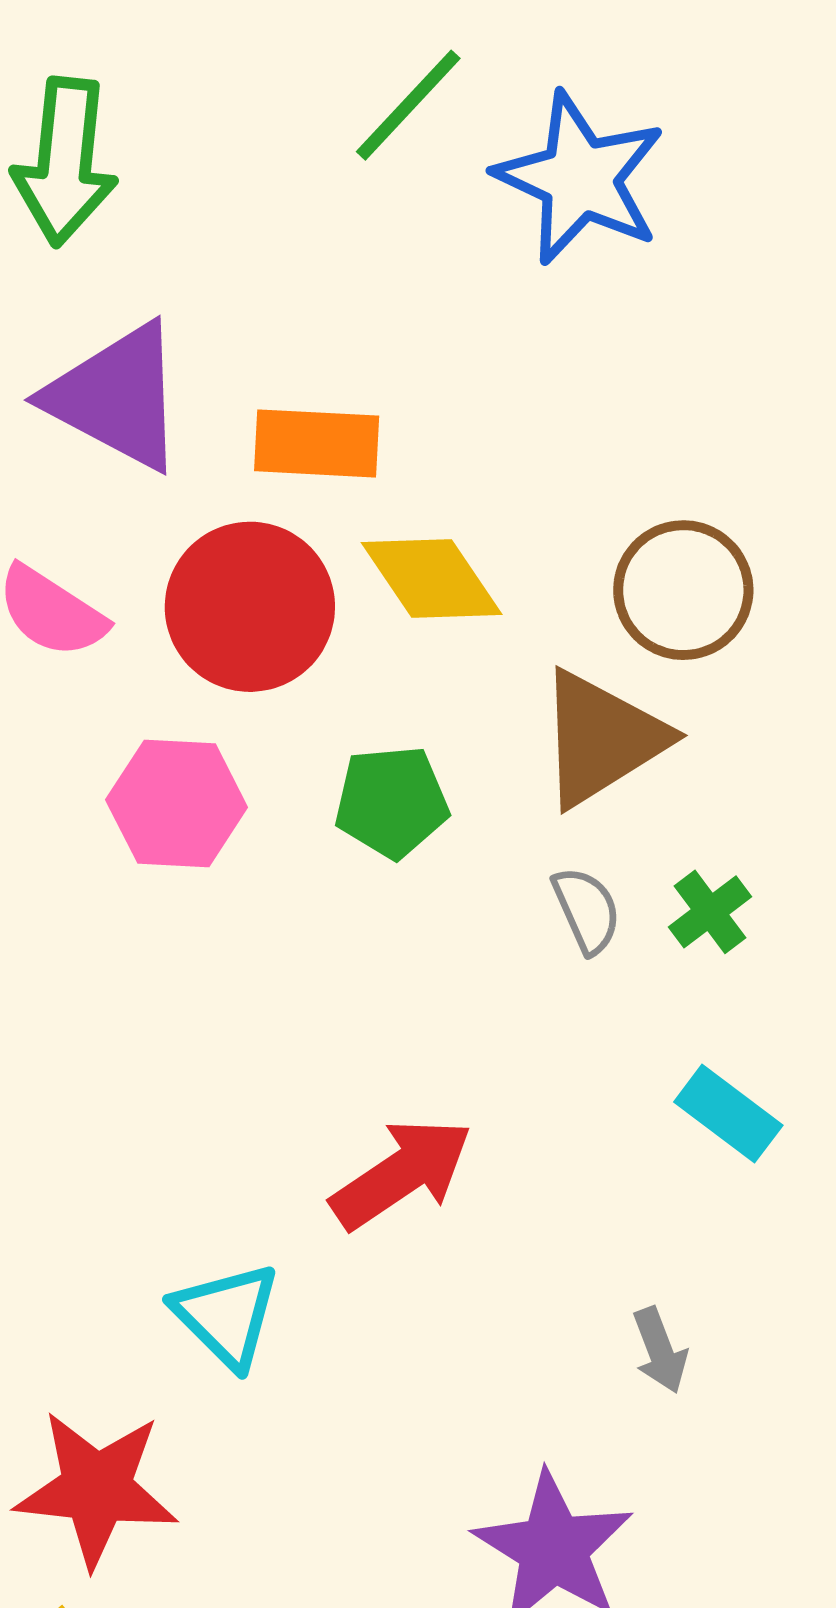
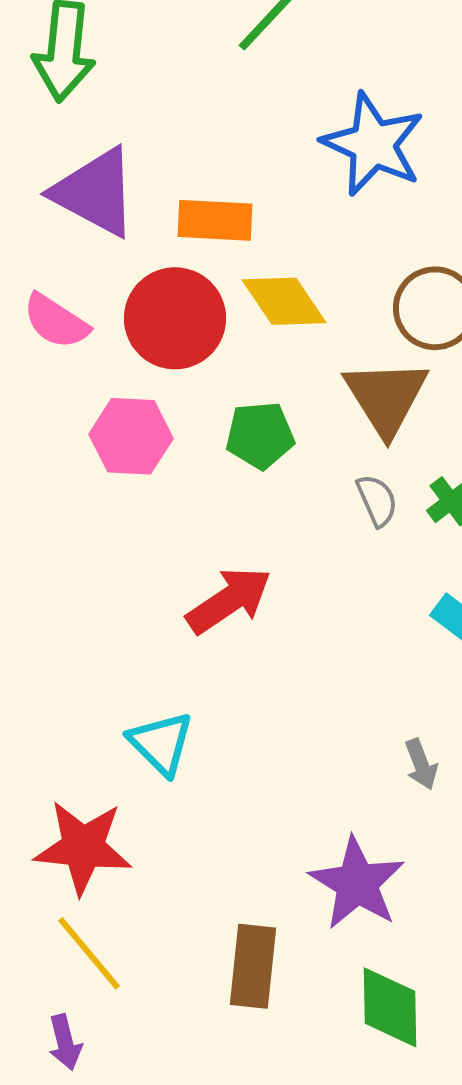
blue star: (580, 178) -> (373, 144), moved
brown triangle: (602, 738) -> (386, 397), turned -30
red arrow: (402, 1174) -> (229, 600), moved

